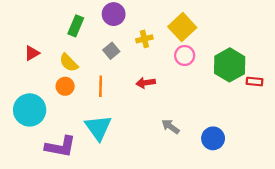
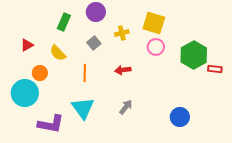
yellow square: (182, 27) -> (154, 23), turned -30
orange circle: (65, 86) -> (40, 73), moved
gray arrow: (170, 127) -> (126, 107), moved, turned 91

